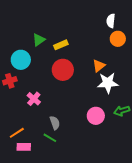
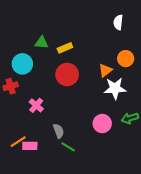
orange circle: (118, 39) -> (126, 59), moved
green triangle: (39, 40) -> (42, 43), turned 40
green line: (50, 138) -> (68, 147), moved
pink rectangle: (24, 147) -> (30, 146), moved

